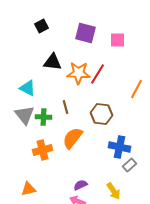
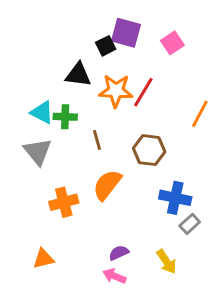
black square: (42, 26) -> (106, 46), moved
pink square: (118, 40) -> (172, 43), turned -35
green cross: (44, 117) -> (65, 117), moved

